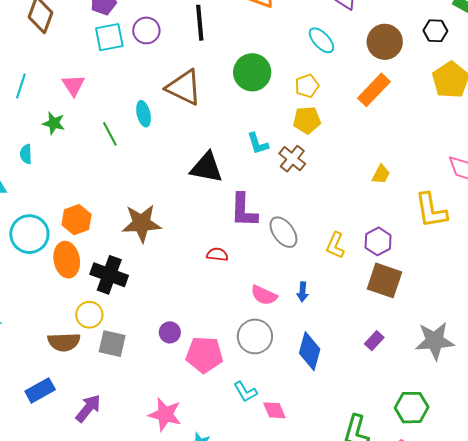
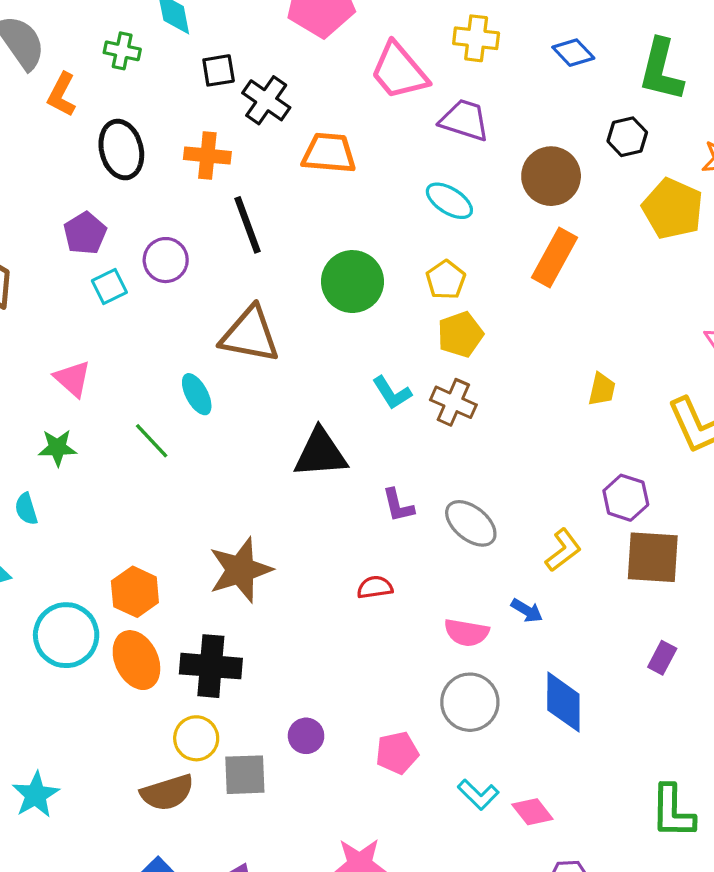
cyan square: (109, 37) -> (109, 287), size x0.7
purple L-shape: (244, 210) -> (398, 505), size x0.6
yellow L-shape: (335, 245) -> (563, 550), moved, turned -136
blue arrow: (303, 292) -> (527, 610), turned -48
purple circle: (170, 332) -> (306, 736), moved
pink pentagon: (204, 355) -> (397, 753), size x0.7

